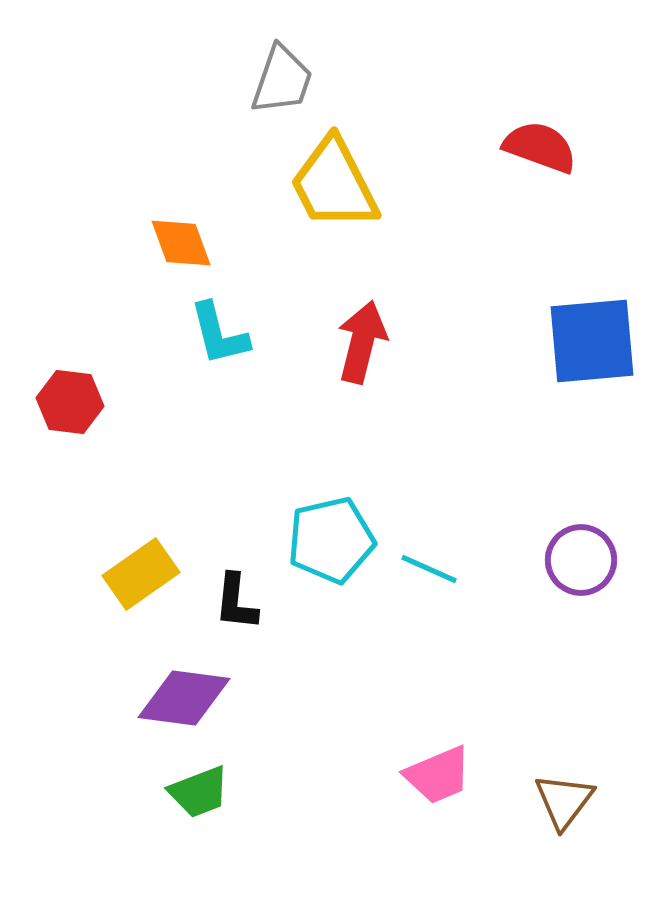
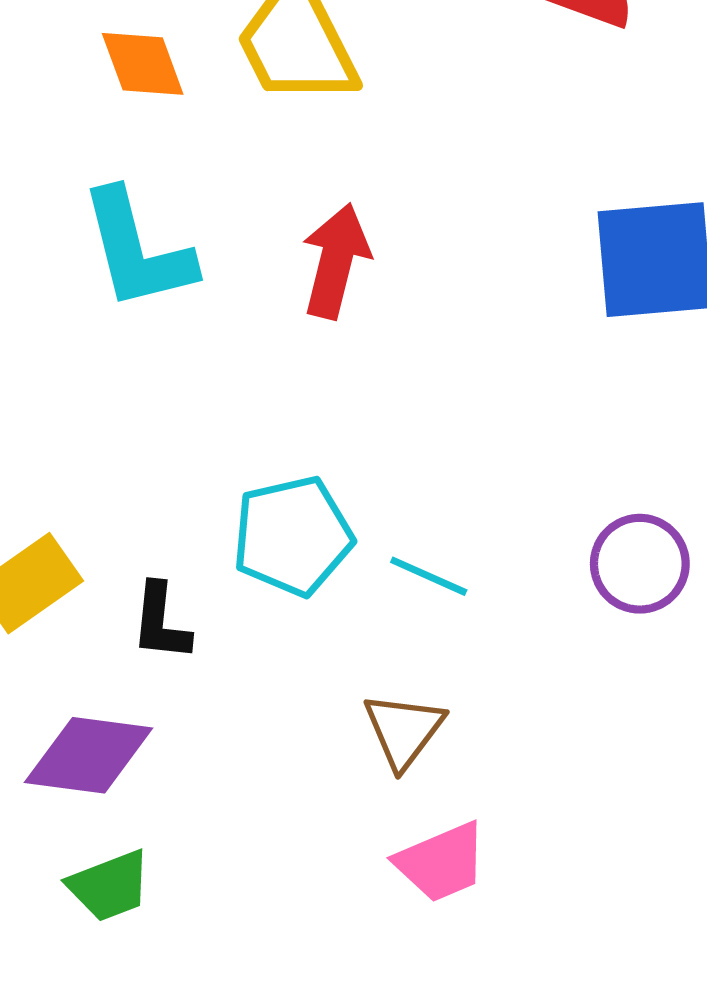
orange diamond: (181, 243) -> (143, 64), moved
cyan L-shape: (219, 334) -> (137, 250), size x1.4
brown triangle: (564, 801) -> (404, 730), moved

